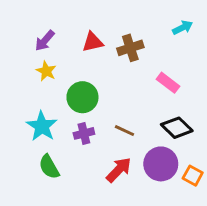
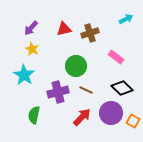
green circle: (82, 97) -> (76, 66), moved
cyan star: (42, 126) -> (24, 75), moved
purple cross: (84, 133) -> (58, 92), size x1.5
green semicircle: (49, 167) -> (34, 115), turned 42

